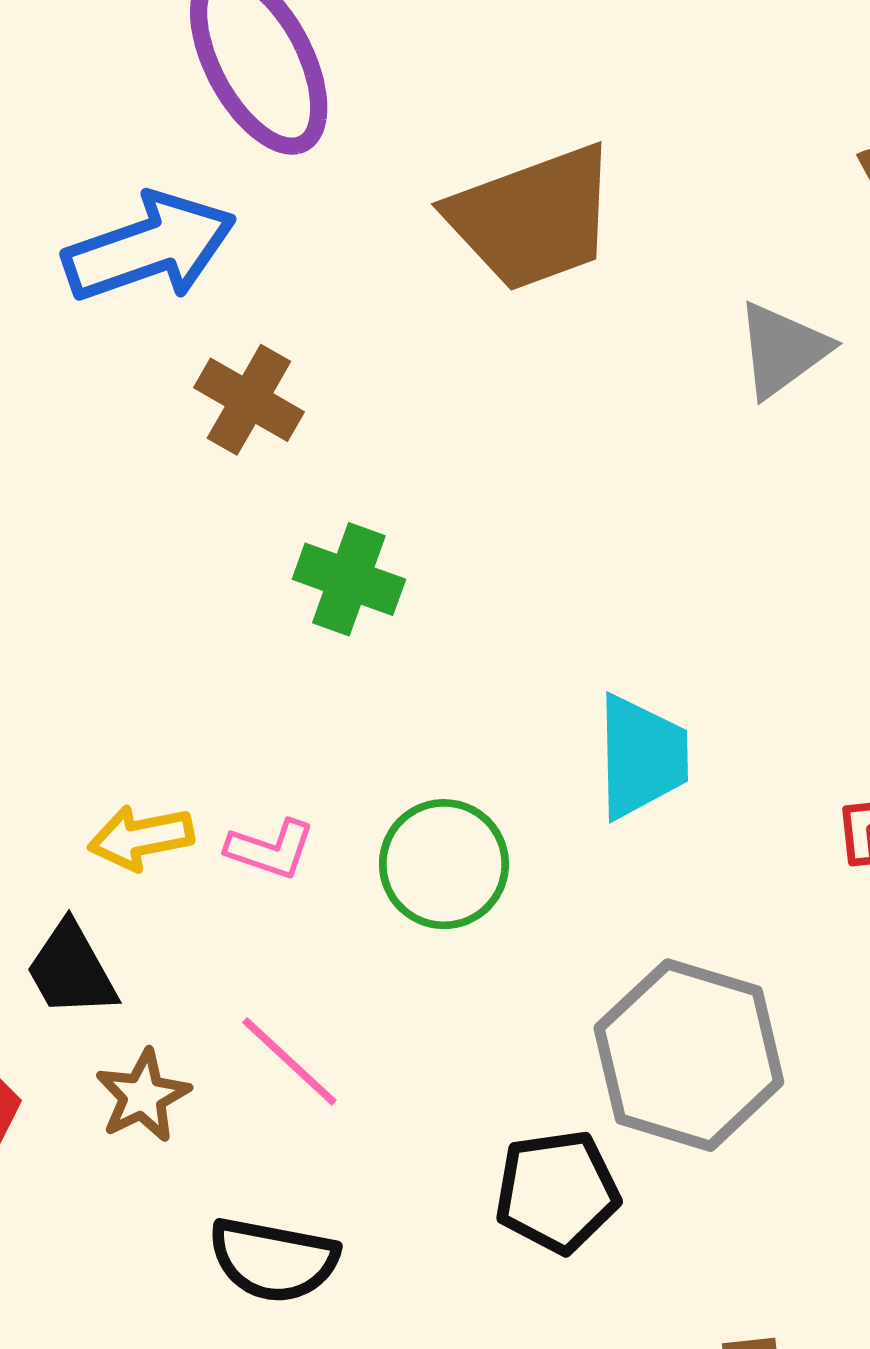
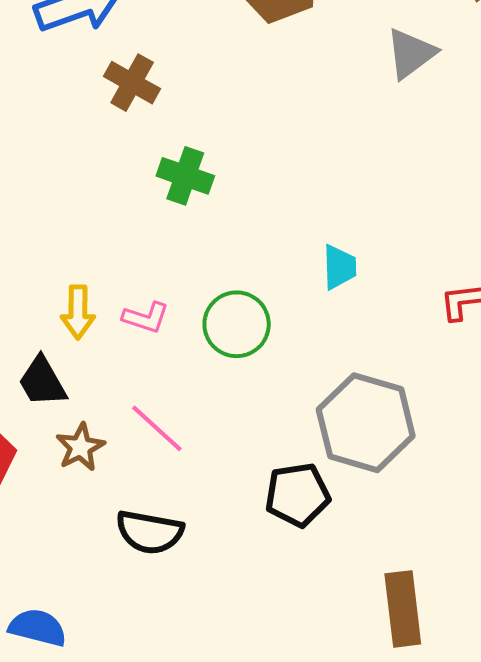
cyan trapezoid: (642, 757) -> (339, 267), size x0.7
yellow arrow: (141, 838) -> (78, 312), turned -78

